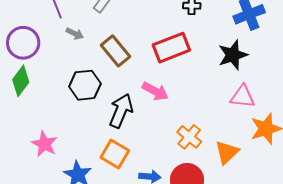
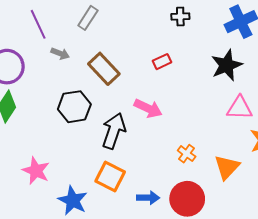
red rectangle: (171, 48) -> (162, 62), size x0.5
orange cross: (189, 137) -> (187, 154), size x0.7

